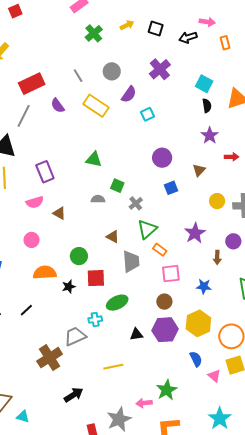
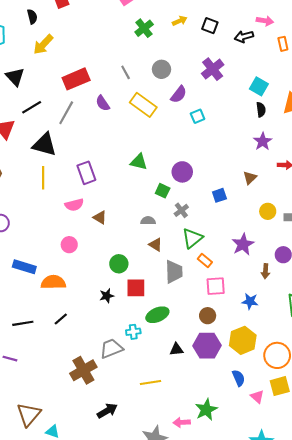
purple circle: (162, 158) -> (182, 172), moved
gray semicircle: (98, 199) -> (148, 221), moved
orange semicircle: (45, 273) -> (53, 282), moved

